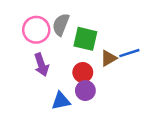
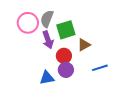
green square: (85, 39) -> (66, 30), turned -30
blue line: (129, 53) -> (100, 68), moved
purple arrow: (41, 65) -> (48, 40), moved

